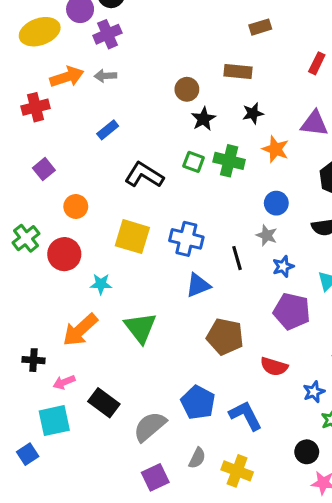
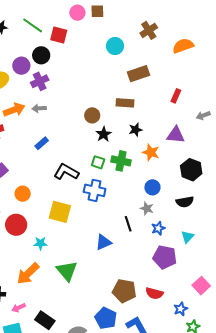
brown rectangle: (260, 27) -> (139, 74), size x1.5
blue cross: (186, 239) -> (95, 190), moved
brown pentagon: (225, 337) -> (124, 291), moved

